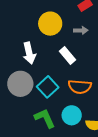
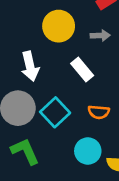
orange semicircle: (80, 87) -> (99, 112), size x0.7
green L-shape: (45, 118) -> (25, 151), moved

